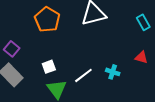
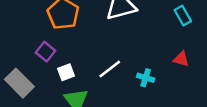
purple square: (12, 49) -> (46, 52), moved
white line: (83, 75) -> (110, 69), moved

